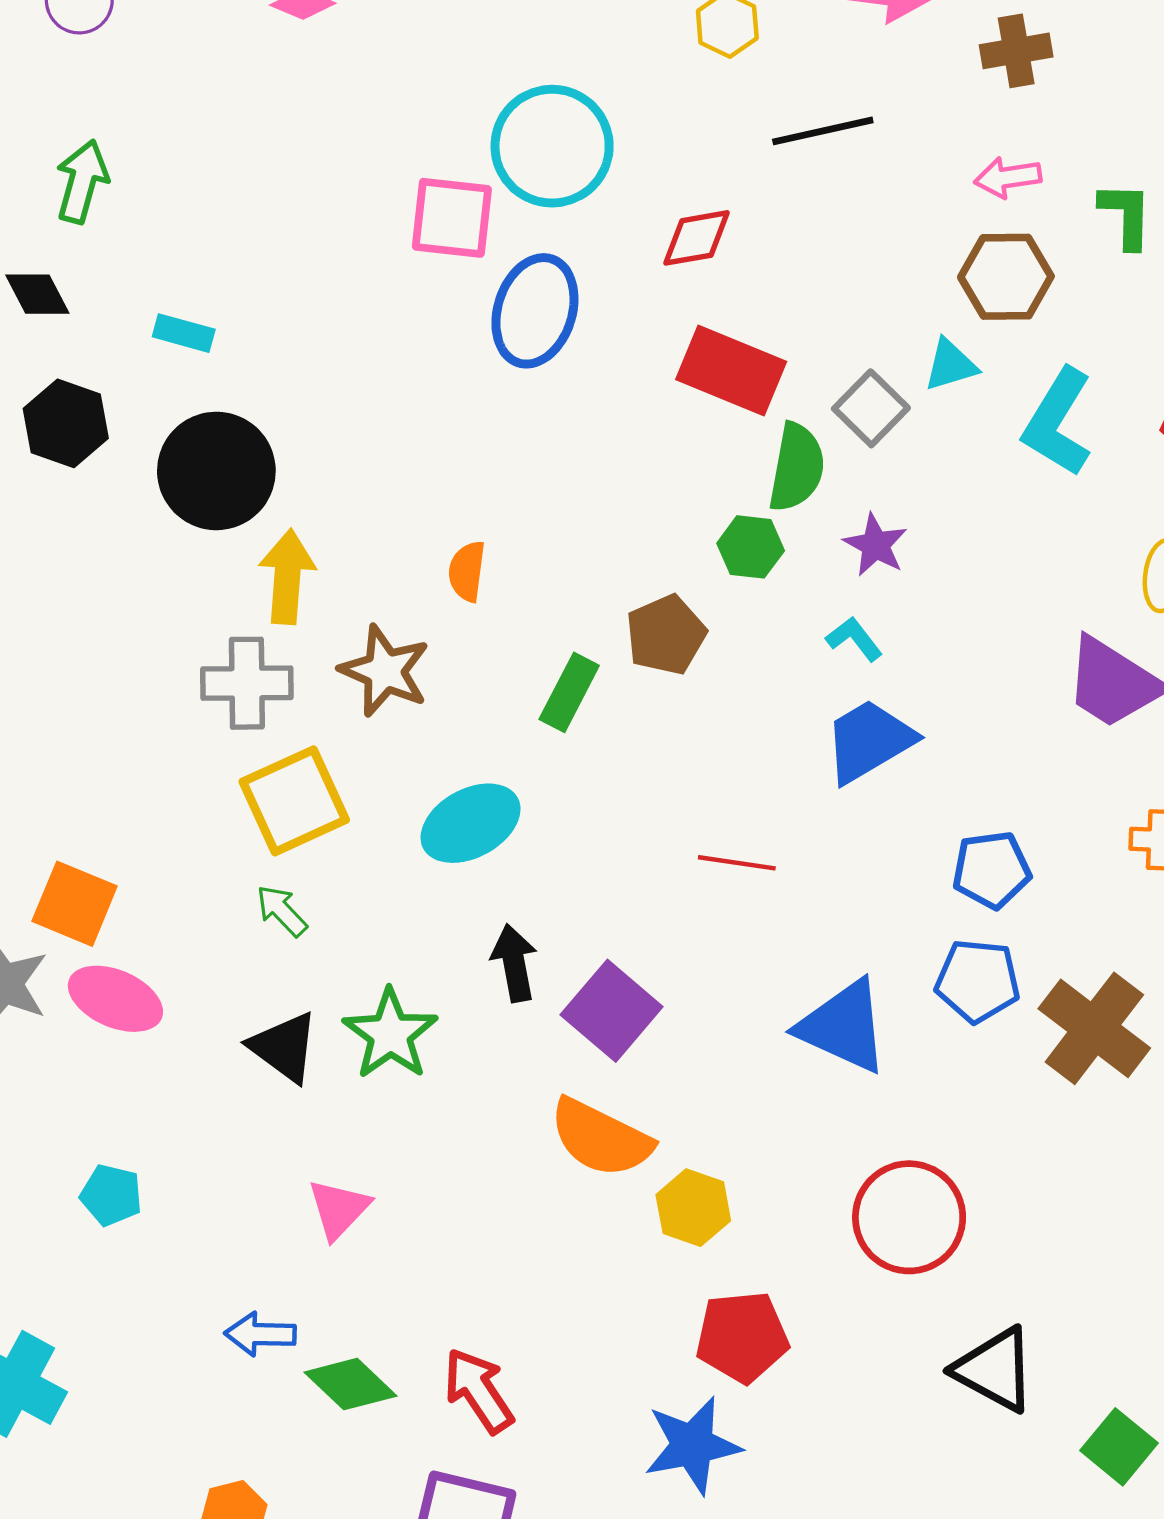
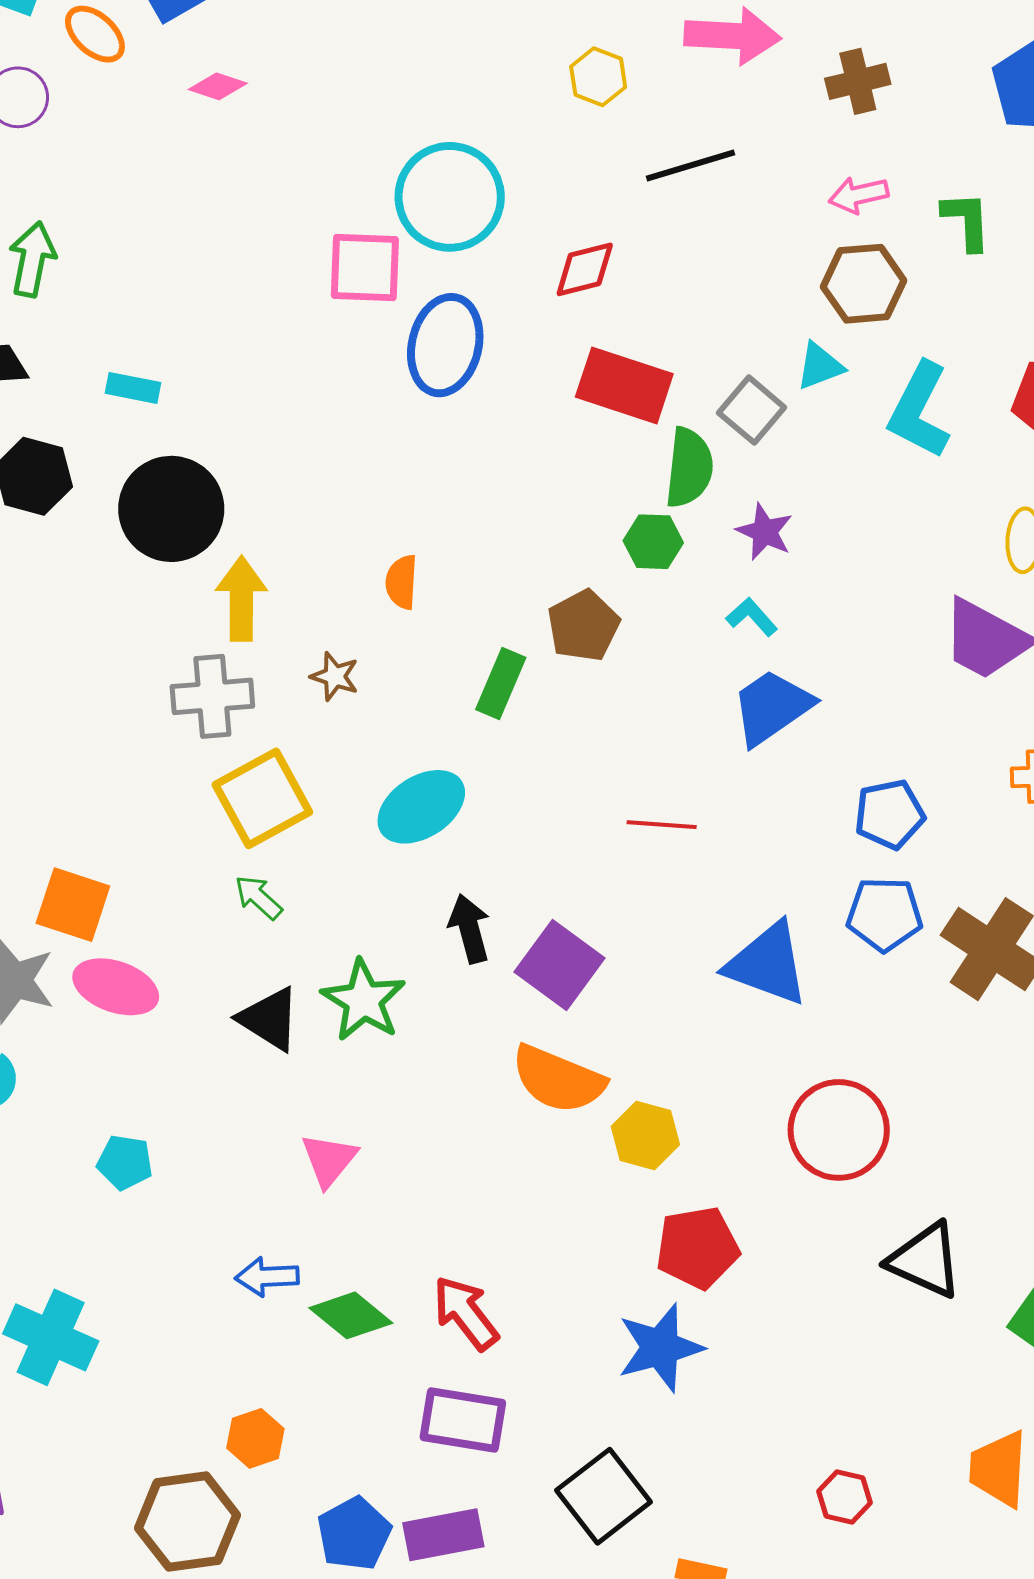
brown star: (385, 671) -> (335, 676), size x0.6

